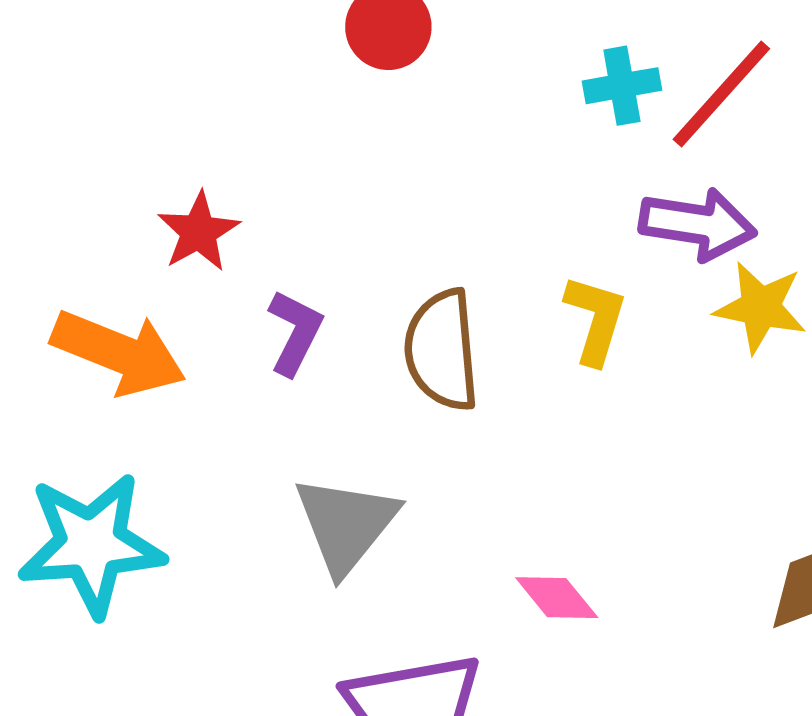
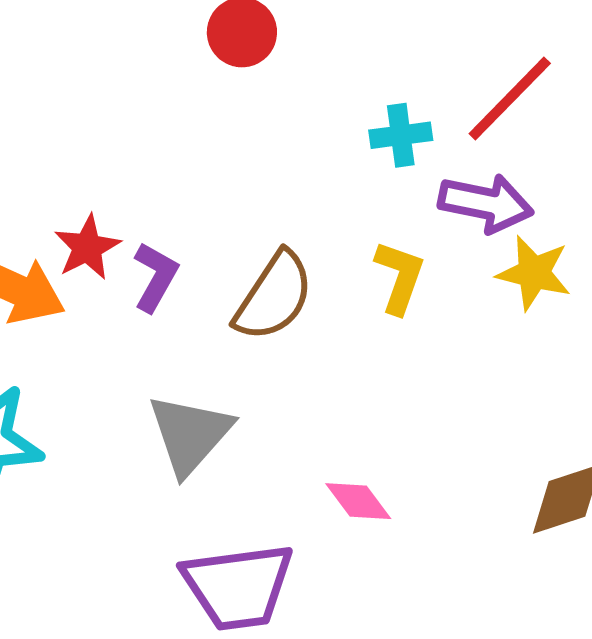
cyan cross: (622, 86) -> (401, 135), moved
red star: (199, 232) -> (87, 247), moved
brown semicircle: (442, 350) -> (274, 296), turned -144

